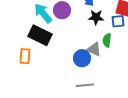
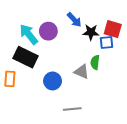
black star: (96, 17) -> (91, 32), moved
blue circle: (82, 58) -> (53, 81), moved

